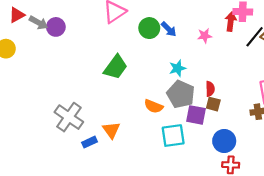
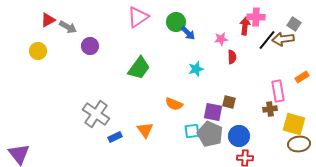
purple circle: (56, 27) -> (90, 46), moved
green circle: (149, 28) -> (176, 22), moved
red semicircle: (210, 89) -> (232, 57), moved
gray pentagon: (181, 94) -> (210, 134), moved
orange triangle: (111, 130) -> (145, 130), moved
cyan square: (173, 136) -> (192, 131), size x0.7

